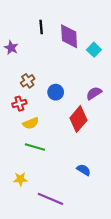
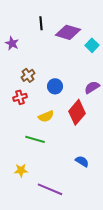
purple diamond: (69, 36) -> (68, 32), turned -70
yellow semicircle: (31, 123) -> (46, 116), moved

